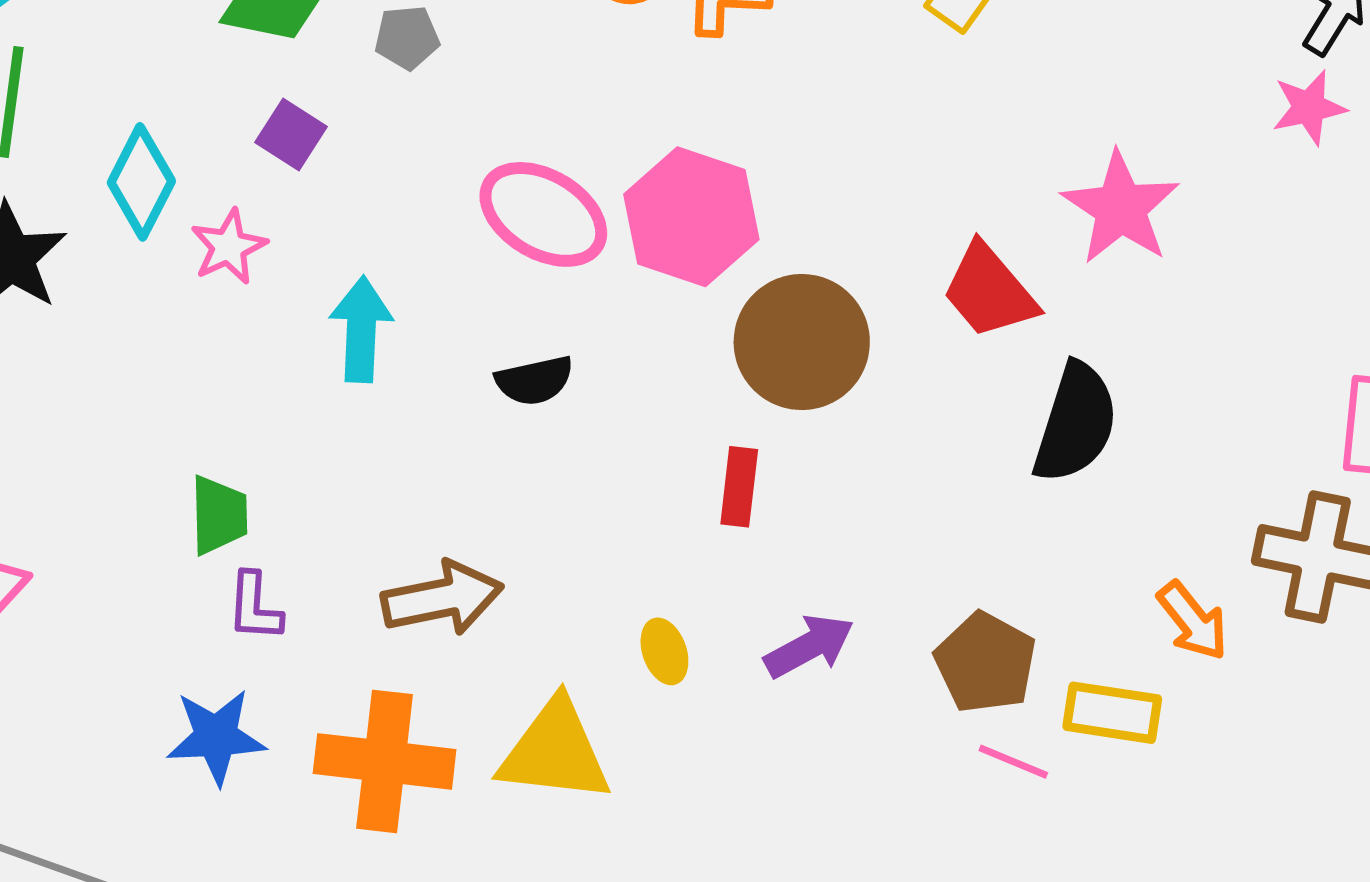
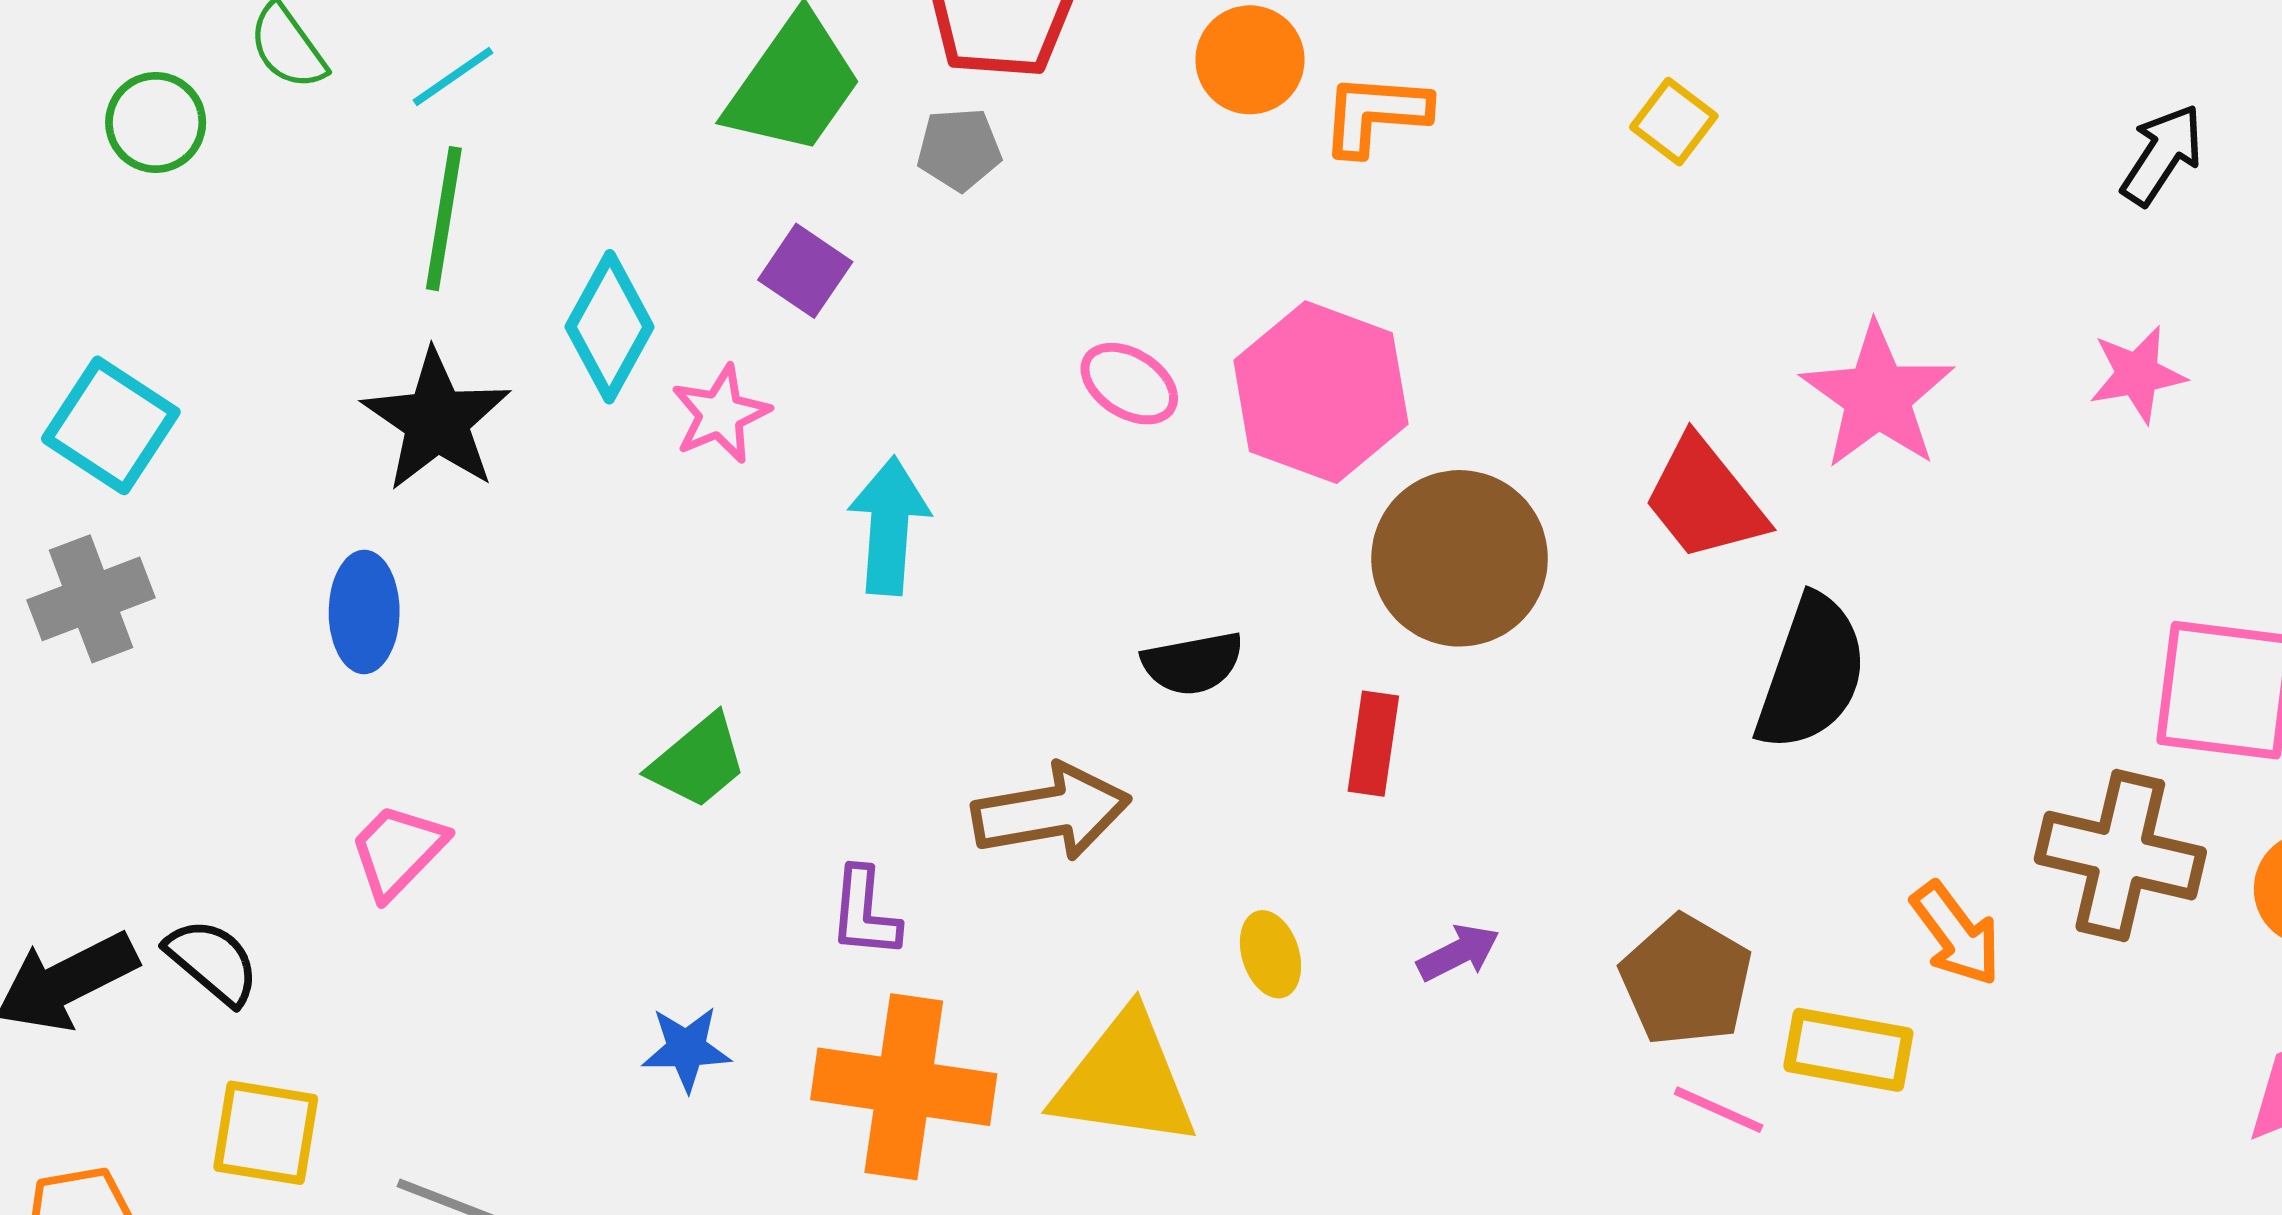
pink star: (1309, 107) -> (2137, 374), moved
pink ellipse: (543, 214) -> (1129, 384), size x0.6
black semicircle: (534, 380) -> (1193, 663), moved
green trapezoid: (219, 515) -> (698, 761), turned 50
brown arrow: (442, 598) -> (1051, 812), moved
purple L-shape: (255, 607) -> (865, 913), moved
purple arrow: (809, 646) -> (1458, 953), size x0.7
blue star: (216, 737) -> (686, 1049), size x0.7

